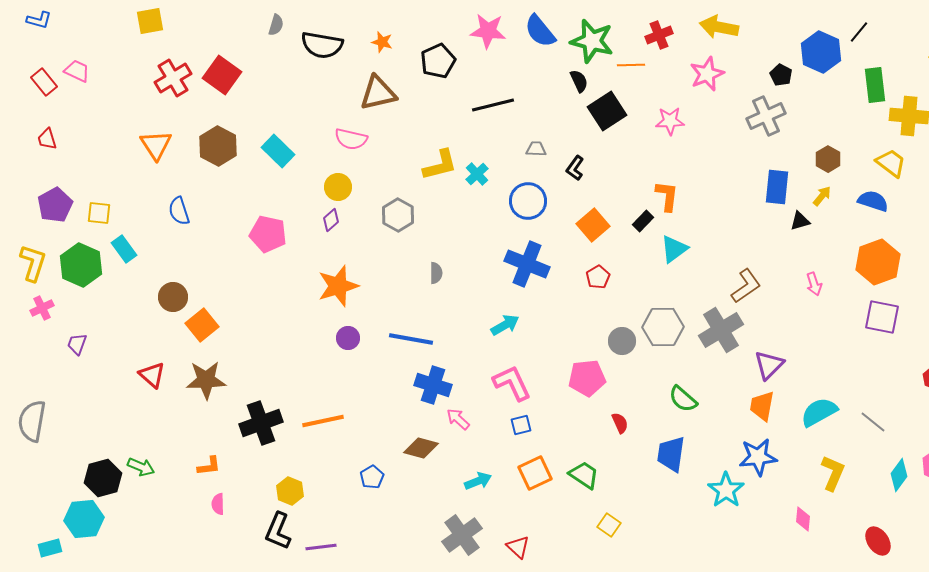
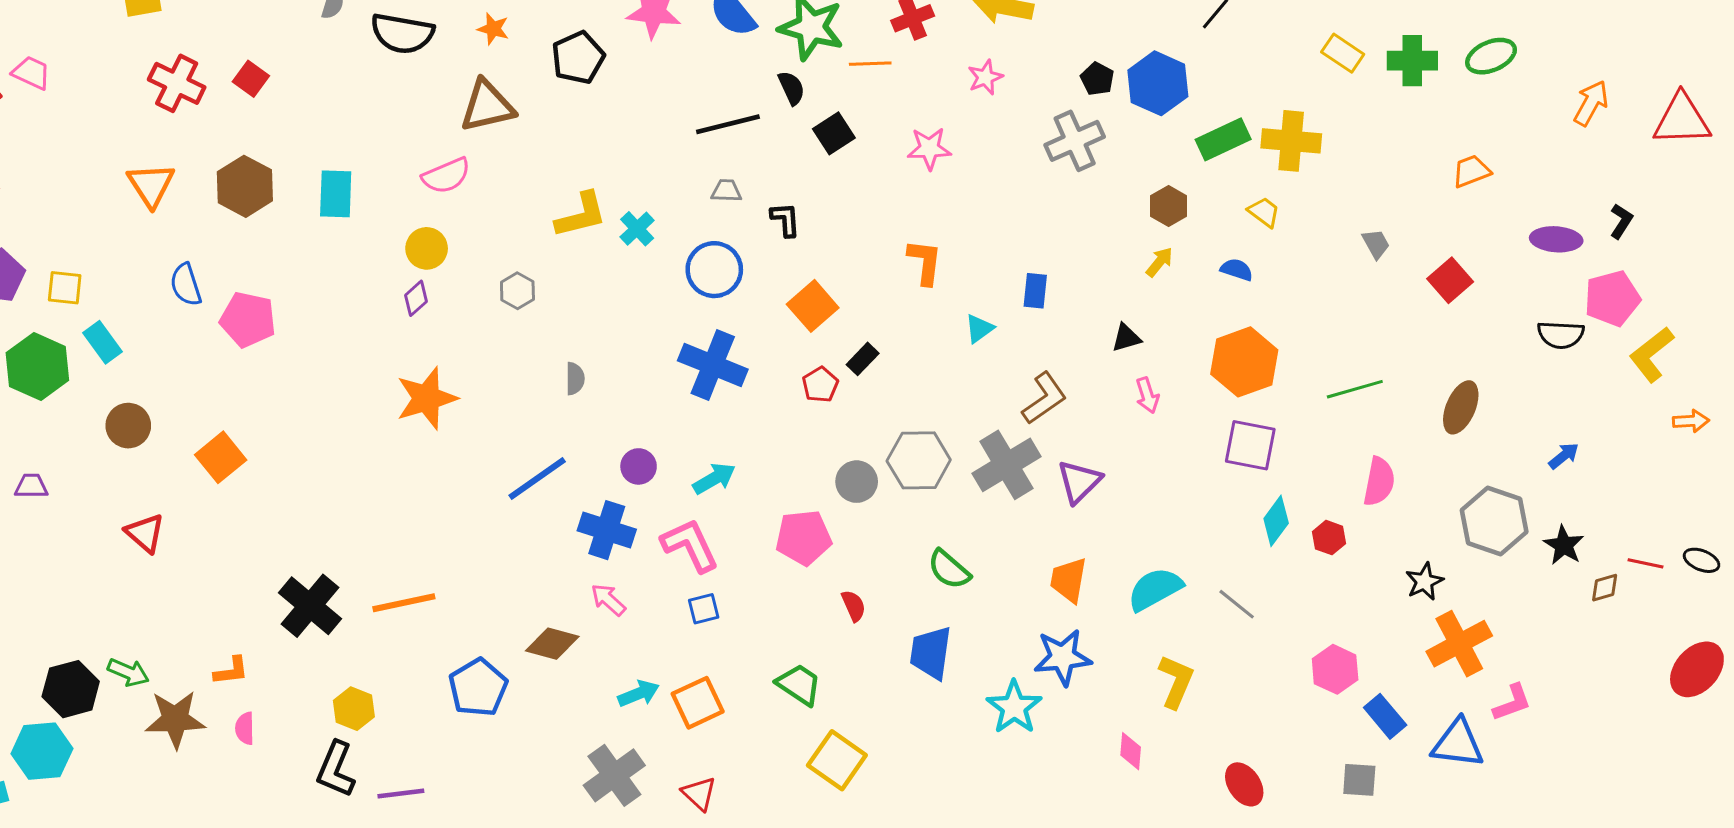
blue hexagon: (821, 52) -> (1158, 83), moved
pink star: (707, 74) -> (985, 77), size x0.7
red square: (222, 75) -> (251, 79), size x0.6
red cross: (173, 78) -> (177, 83), turned -33
green rectangle: (875, 85) -> (1223, 139), moved, turned 72
black line: (493, 105) -> (728, 124), moved
black square: (607, 111) -> (834, 133), size x0.7
pink semicircle: (351, 139) -> (446, 176), turned -36
cyan rectangle: (278, 151) -> (336, 194), turned 48
yellow trapezoid: (891, 163) -> (1264, 212), size x0.7
black L-shape: (575, 168) -> (785, 220), turned 140
blue rectangle: (777, 187) -> (1035, 291), moved, size x0.7
blue semicircle: (873, 201) -> (1237, 270), size x0.7
gray hexagon: (398, 215) -> (517, 291), size x0.7
black rectangle: (643, 221) -> (863, 359), moved
black triangle: (800, 221) -> (1126, 338), moved
pink pentagon: (268, 234) -> (248, 320), moved
cyan triangle: (674, 249) -> (979, 329), moved, size x0.7
brown circle: (173, 297) -> (128, 426), moved
cyan arrow: (505, 325) -> (714, 479), moved
purple circle: (348, 338) -> (639, 466), moved
blue line: (411, 339) -> (537, 479), turned -45
purple trapezoid: (77, 344) -> (31, 486), turned 70
purple triangle: (769, 365) -> (1079, 482), moved
brown star: (206, 380) -> (175, 719), moved
blue cross: (433, 385) -> (607, 530), moved
black cross: (261, 423) -> (310, 606), turned -30
orange square: (535, 473) -> (698, 703), moved
cyan diamond: (899, 475) -> (1276, 521), moved
blue pentagon: (372, 477) -> (478, 688), size x1.6
yellow square: (609, 525) -> (837, 760), size x1.6

